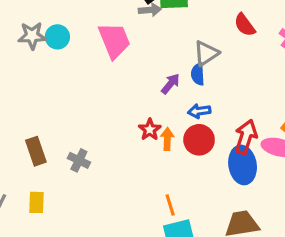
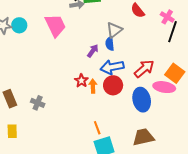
blue arrow: (199, 111) -> (112, 67), size x1.6
red arrow: (246, 137) -> (144, 69), moved, turned 35

